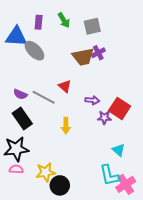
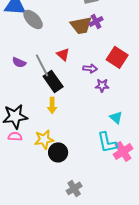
gray line: (44, 97) -> (42, 65), turned 35
red square: (120, 108) -> (117, 57), moved
black rectangle: (22, 119) -> (53, 81), moved
yellow arrow: (66, 126) -> (52, 105), moved

